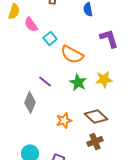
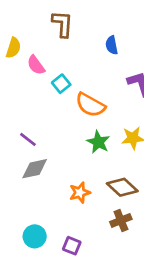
purple line: (45, 81) -> (28, 139), moved
gray diamond: (30, 102) -> (35, 169), turned 55

